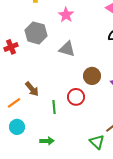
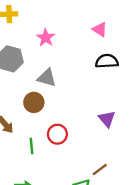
brown circle: (92, 76) -> (34, 102), moved

